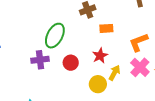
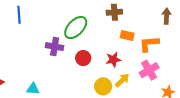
orange L-shape: (139, 42) -> (149, 44), moved
pink cross: (140, 67) -> (149, 70), moved

